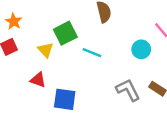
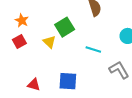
cyan line: (92, 53) -> (93, 50), moved
red triangle: (38, 80) -> (34, 85), moved

